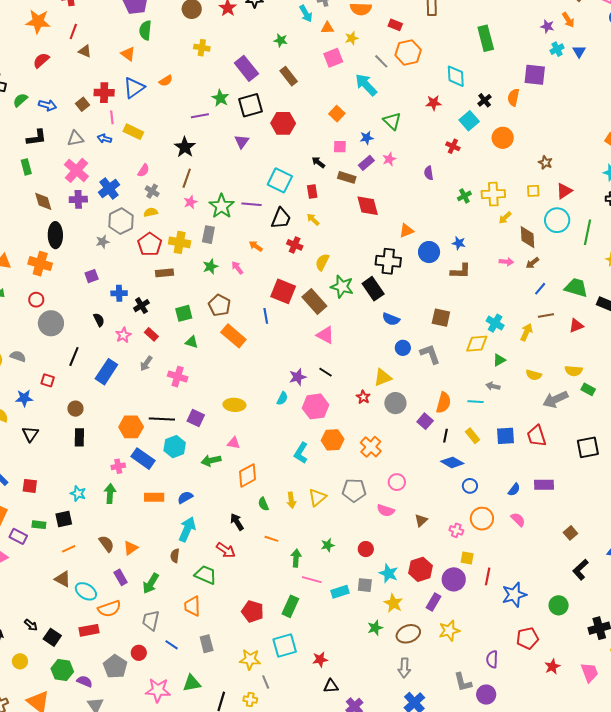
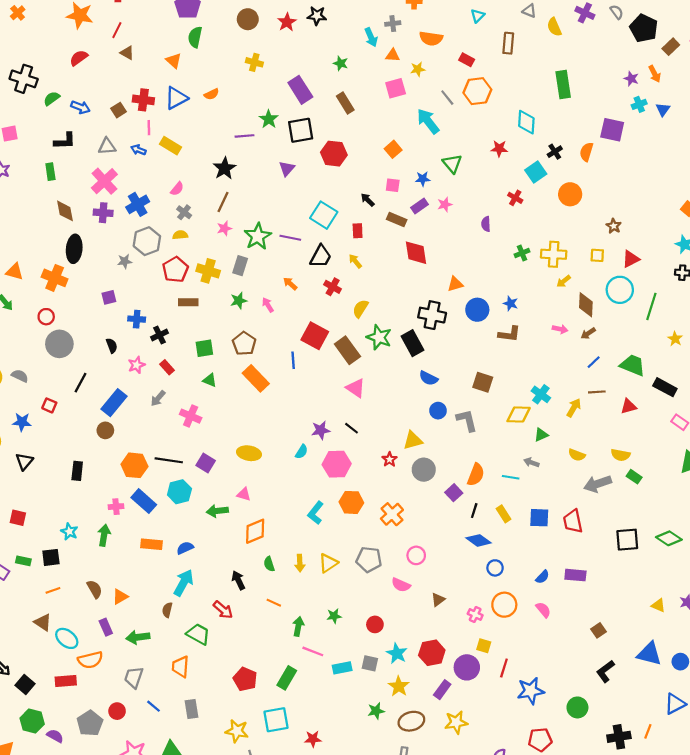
brown circle: (75, 409) -> (105, 430), moved
green arrow: (151, 583) -> (138, 637), turned 45

